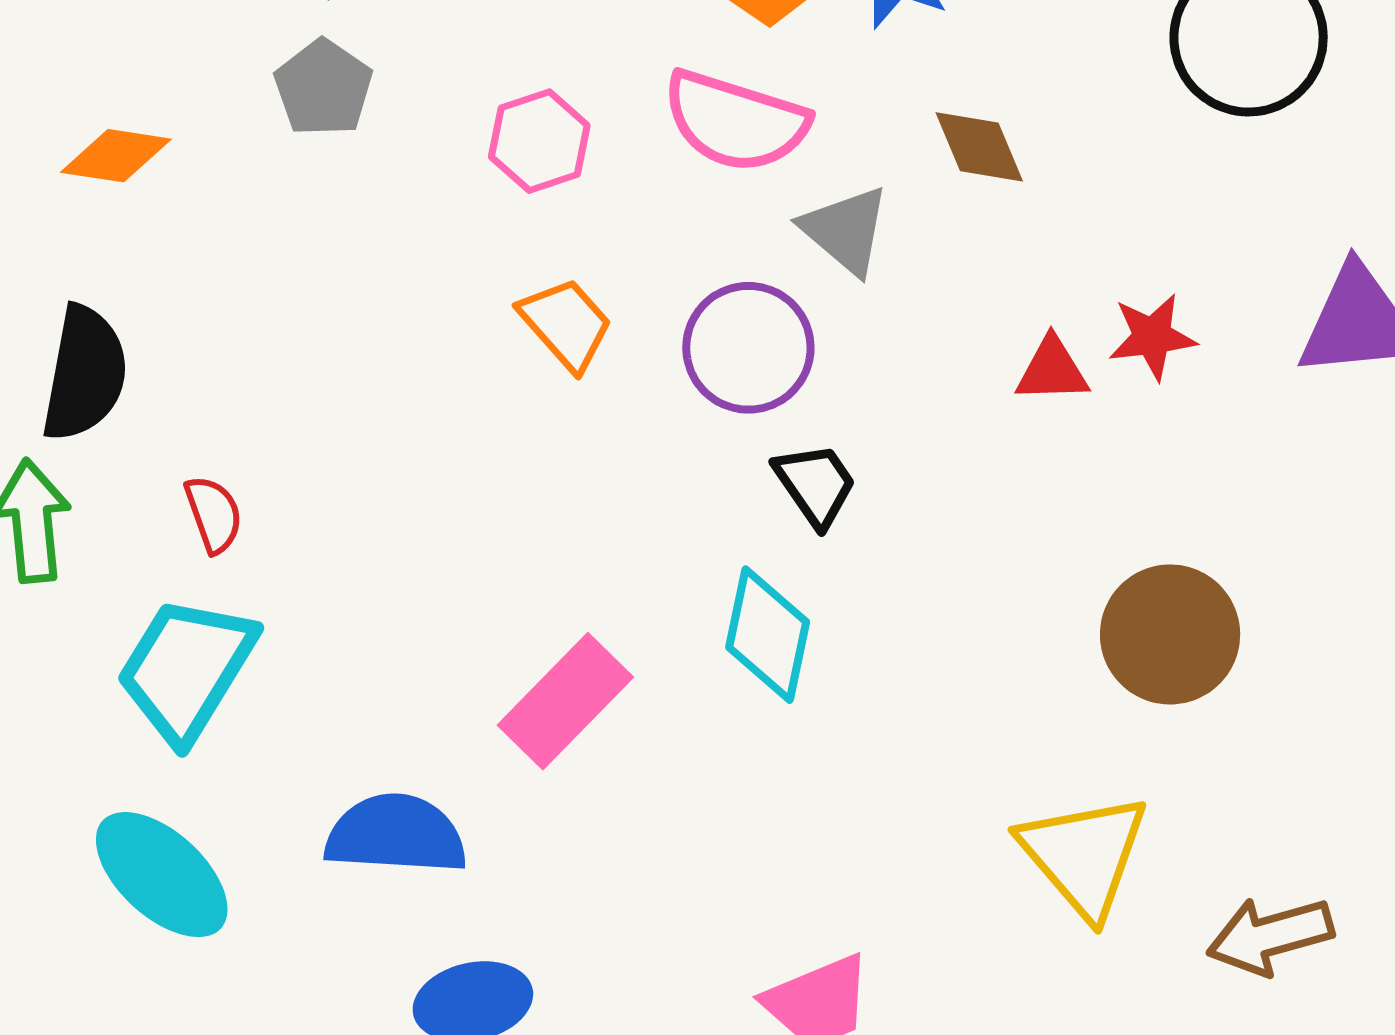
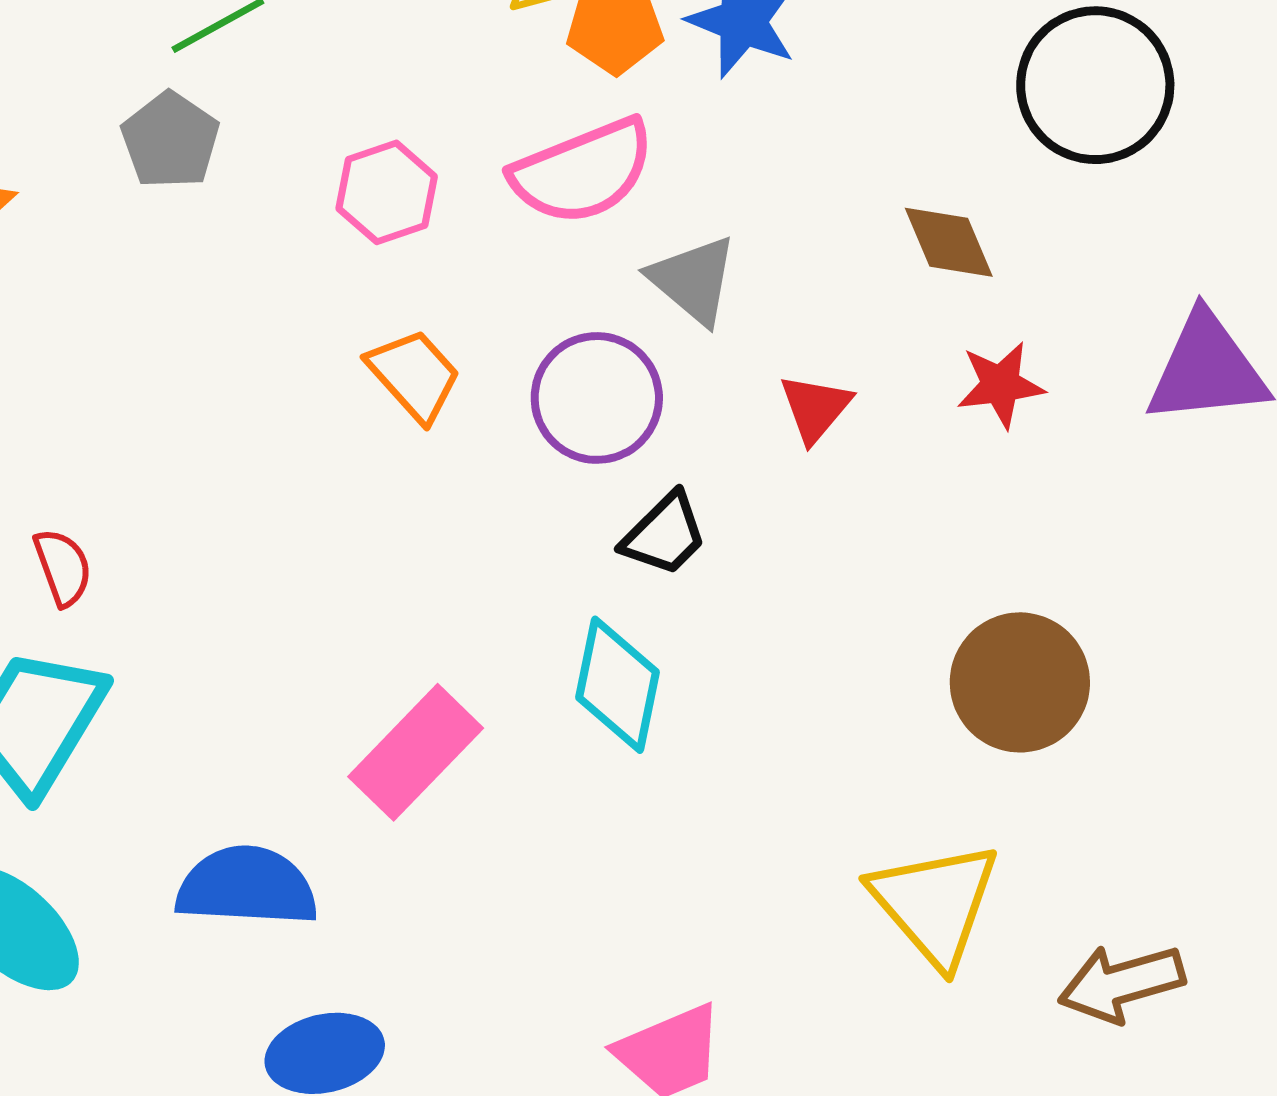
pink semicircle: (736, 121) -> (583, 171), turned -39
brown diamond: (979, 147) -> (949, 242), moved
red triangle: (1052, 370) -> (815, 408), moved, turned -48
black trapezoid: (815, 485) -> (664, 534), turned 80

